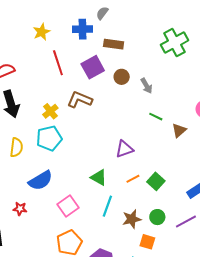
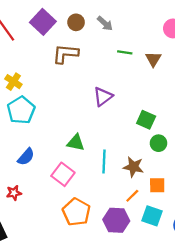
brown L-shape: (80, 100) -> (65, 54), moved
green triangle: (99, 177) -> (76, 143), moved
orange line: (133, 179) -> (132, 196), moved
blue semicircle: (41, 181) -> (26, 157), size x0.7
green circle: (157, 217) -> (158, 143), moved
brown star: (132, 219) -> (133, 167), turned -30

